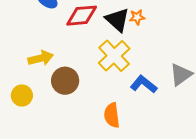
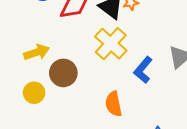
blue L-shape: (144, 84) -> (143, 70), turned -84
yellow circle: (22, 95) -> (34, 93), moved

